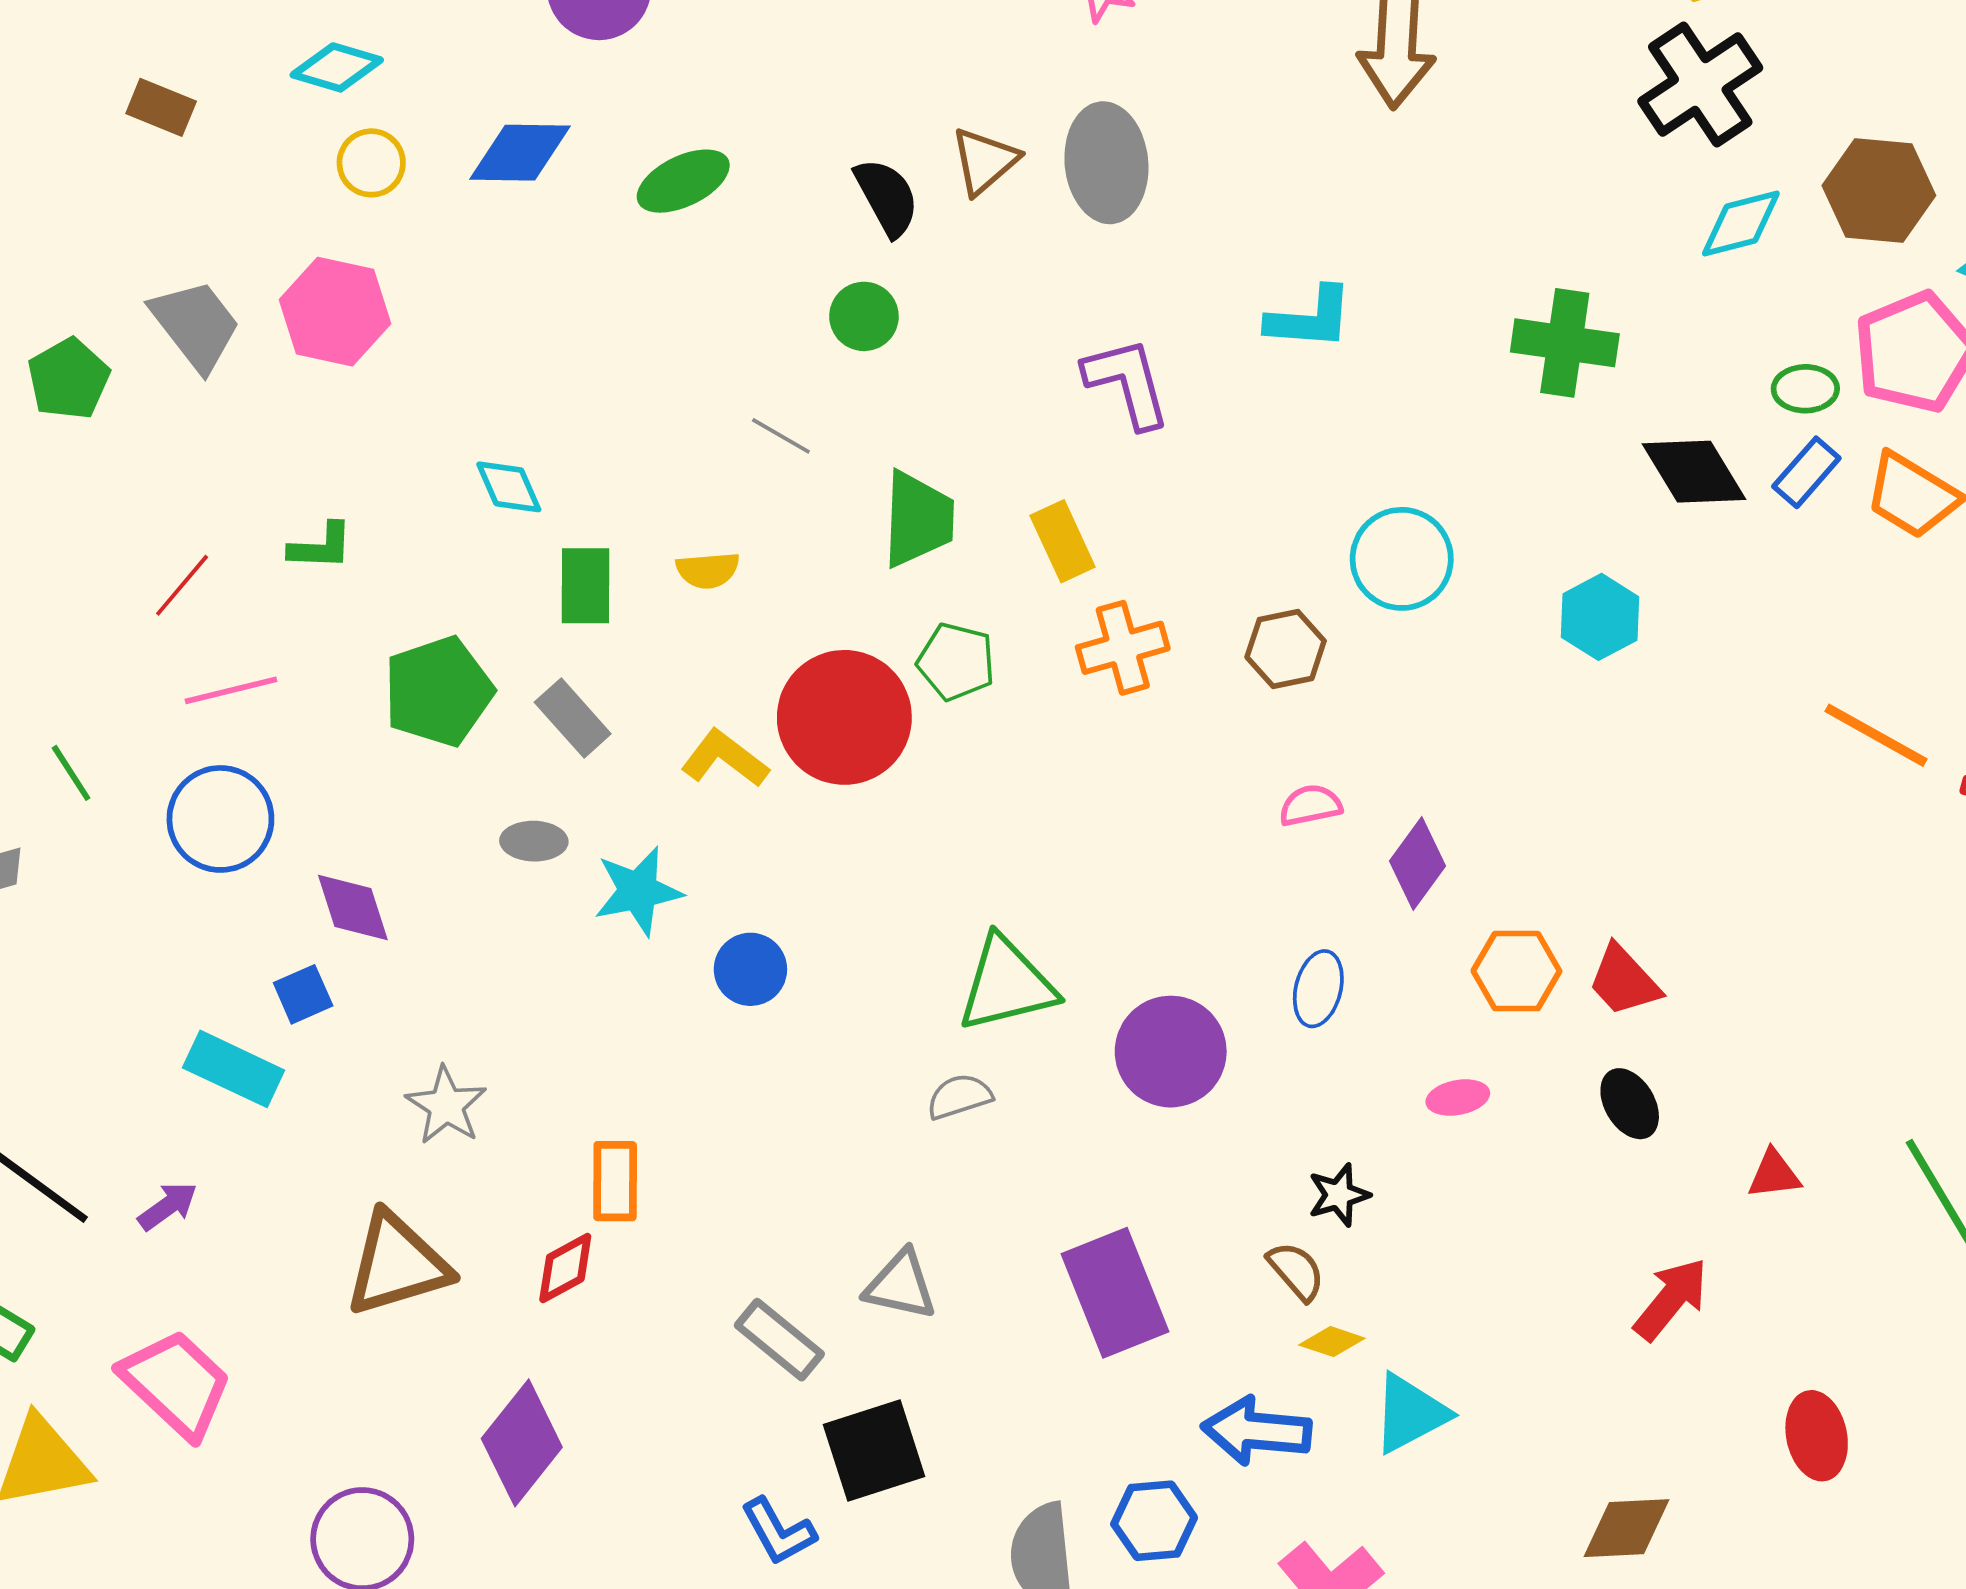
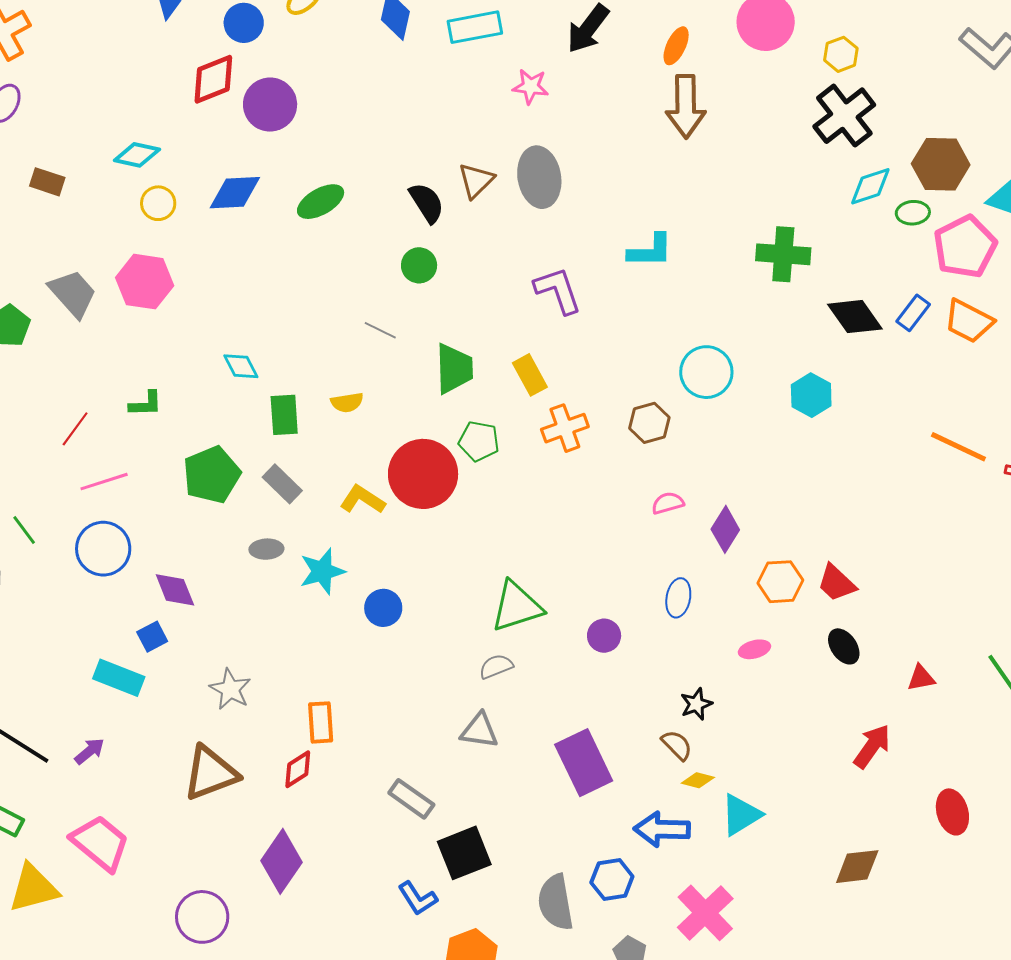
green ellipse: (1805, 389) -> (913, 213), moved
purple circle: (1171, 1052) -> (604, 636), size x0.6
gray triangle: (901, 1285) -> (479, 731), moved

